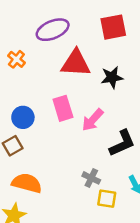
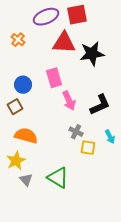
red square: (113, 27) -> (77, 15), moved
black star: (112, 77) -> (92, 54), size x1.4
pink arrow: (93, 120) -> (69, 101), moved, turned -66

